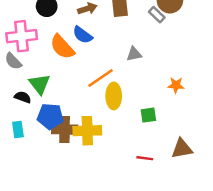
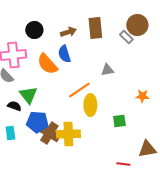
blue semicircle: (83, 35) -> (64, 54), turned 36
brown cross: (65, 129) -> (49, 133), turned 30
red line: (145, 158) -> (123, 164), moved

